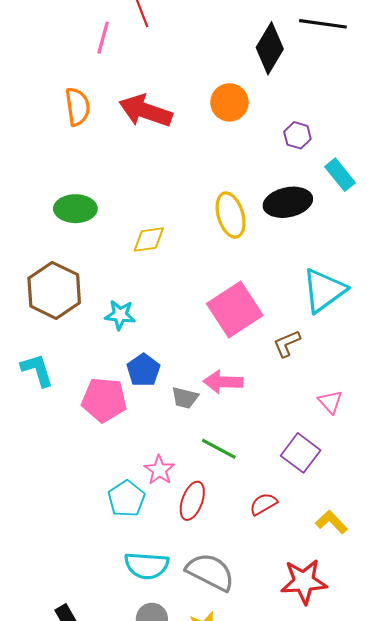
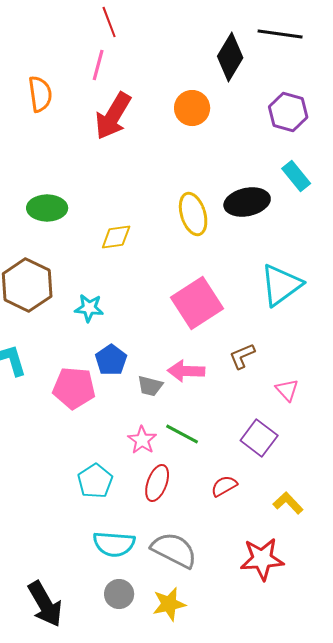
pink line: (103, 38) -> (98, 65), moved
orange semicircle: (78, 107) -> (40, 94), moved
red arrow: (146, 111) -> (113, 116), turned -78
purple hexagon: (297, 135) -> (288, 112), moved, size x1.5
brown L-shape: (287, 344) -> (242, 356), moved
pink star: (159, 470) -> (142, 440), moved

